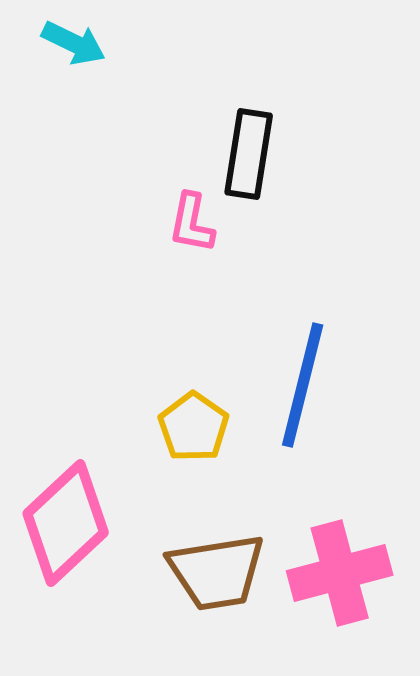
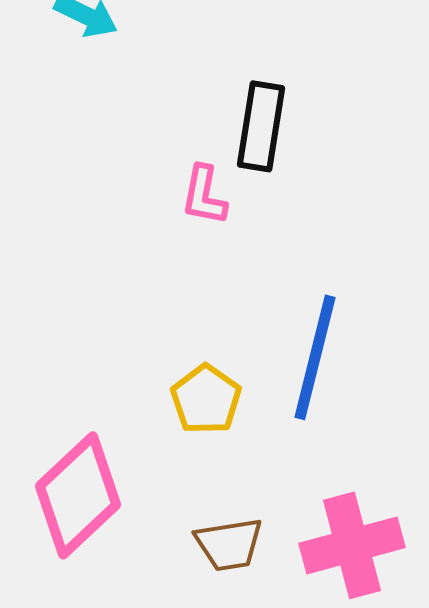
brown trapezoid: (217, 572) -> (229, 544), size x0.7

